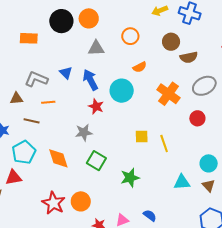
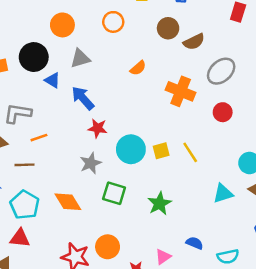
black circle: (61, 21) -> (34, 57), moved
orange circle: (130, 36) -> (113, 22), moved
blue triangle: (66, 73) -> (52, 80), moved
cyan circle: (122, 91) -> (131, 149), moved
red triangle: (14, 178) -> (20, 238), turned 30

